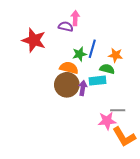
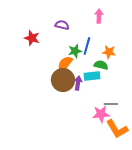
pink arrow: (75, 18) -> (99, 16), moved
red star: (34, 40) -> (32, 38), size x0.7
orange semicircle: (69, 68) -> (65, 64), turned -66

